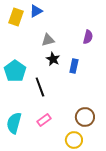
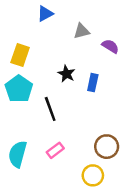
yellow rectangle: (16, 17) -> (20, 55), moved
purple semicircle: (88, 37) -> (110, 46), turned -72
gray triangle: (48, 40) -> (82, 31), moved

